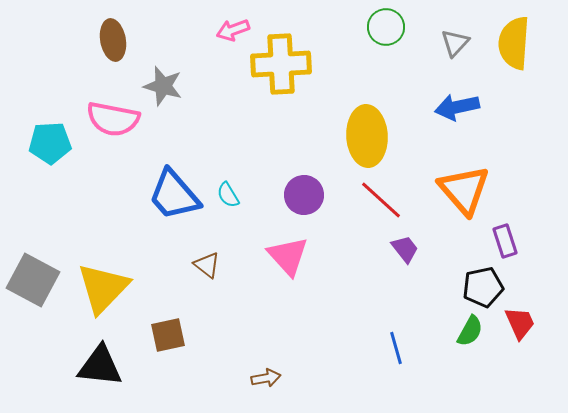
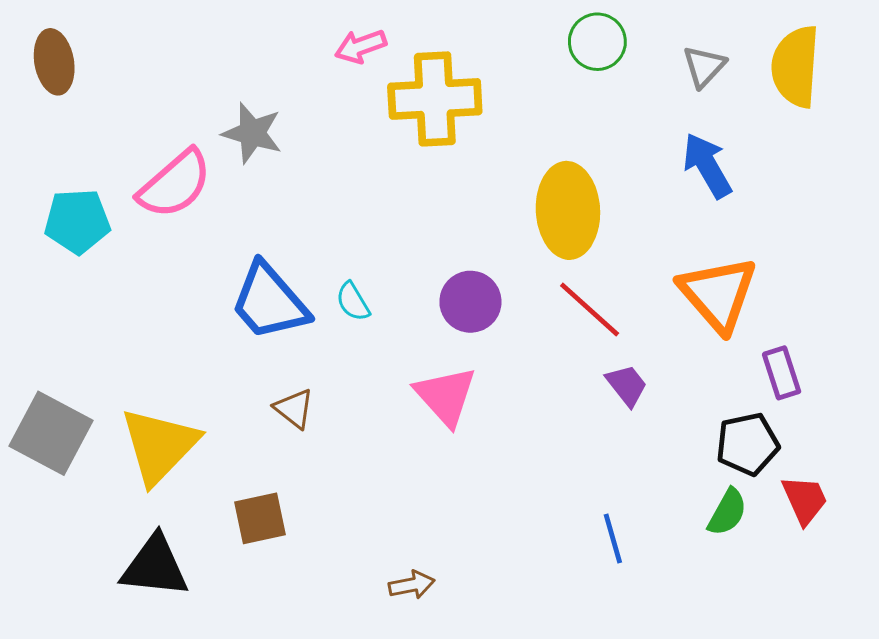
brown ellipse: (113, 40) -> (54, 62), moved
blue arrow: (457, 107) -> (707, 166), turned 72
pink semicircle: (113, 119) -> (175, 184), turned -52
brown triangle: (207, 265) -> (294, 408), moved

